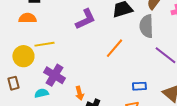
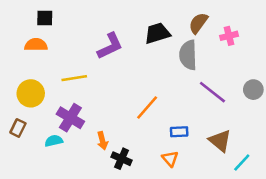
yellow line: (44, 44) -> (74, 78), moved
orange line: (114, 48) -> (147, 107), moved
brown rectangle: (13, 83) -> (18, 128), turned 40

